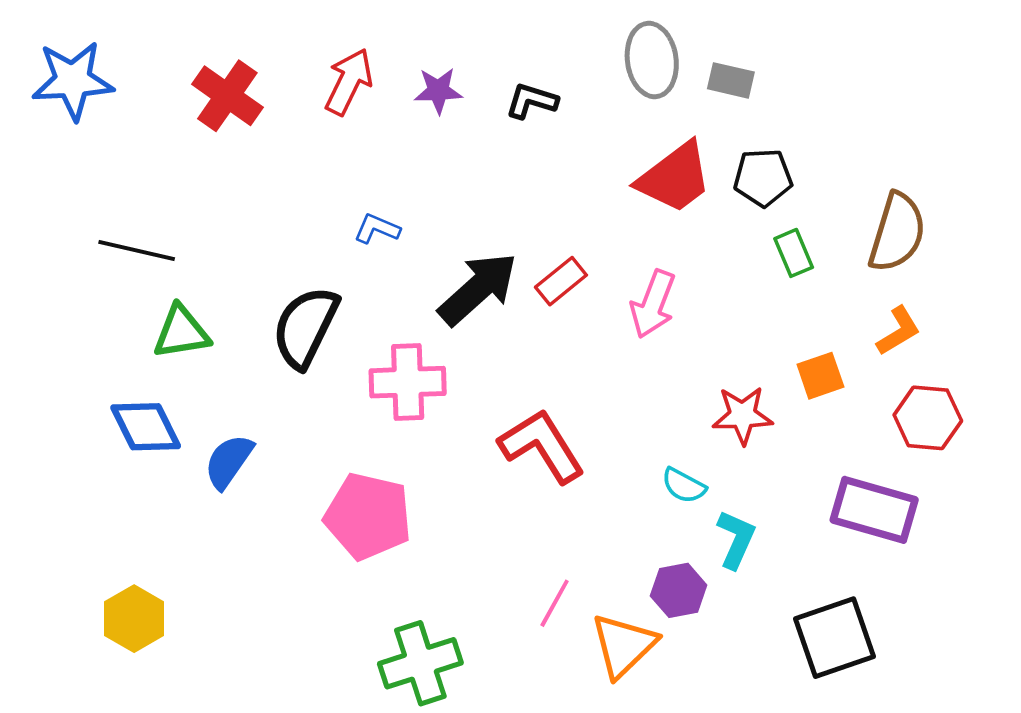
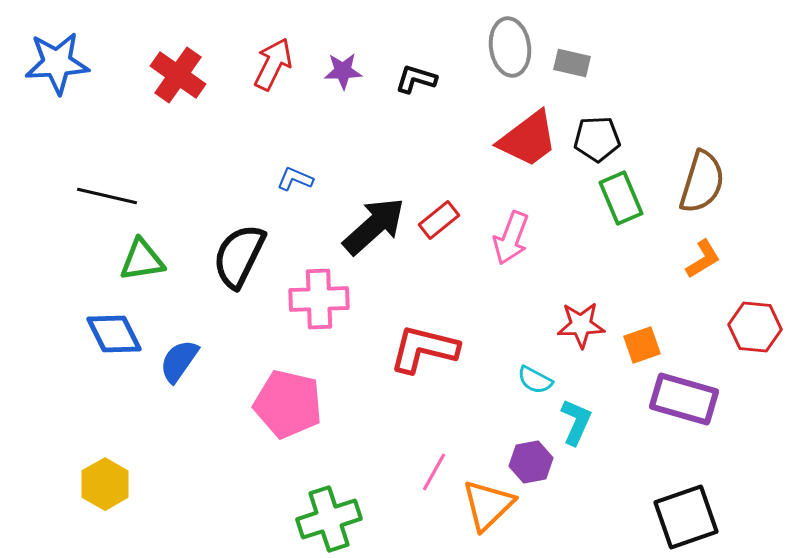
green rectangle: (794, 253) -> (621, 198), size x1.4
orange square: (820, 376) -> (642, 345), moved
red hexagon: (928, 418) -> (755, 327), moved
red L-shape: (542, 446) -> (424, 349), turned -44
black square: (834, 638) -> (686, 517), moved

